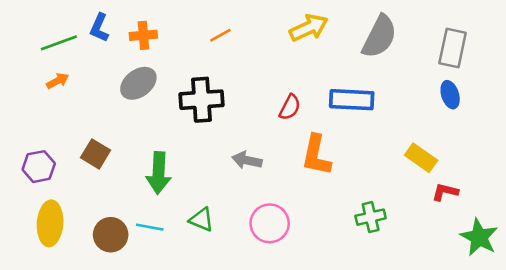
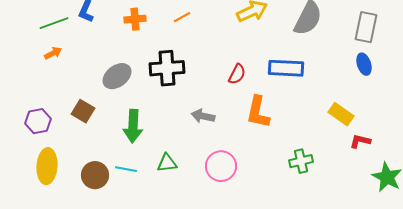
orange cross: (143, 35) -> (135, 19), moved
gray ellipse: (138, 83) -> (117, 76), moved
green triangle: (201, 220) -> (167, 163), turned -30

